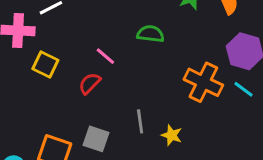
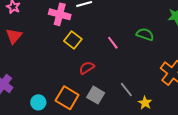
red semicircle: (90, 83) -> (87, 68), moved
gray line: (140, 121) -> (126, 90), turned -42

